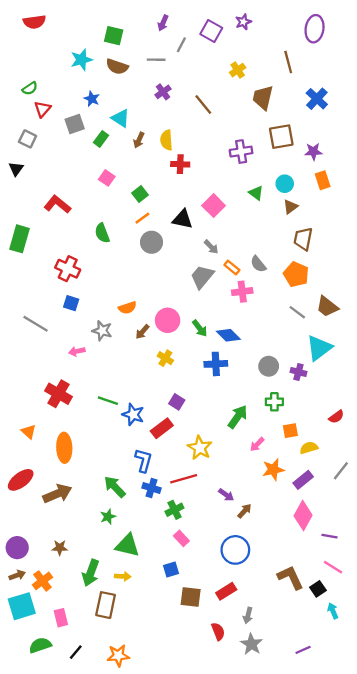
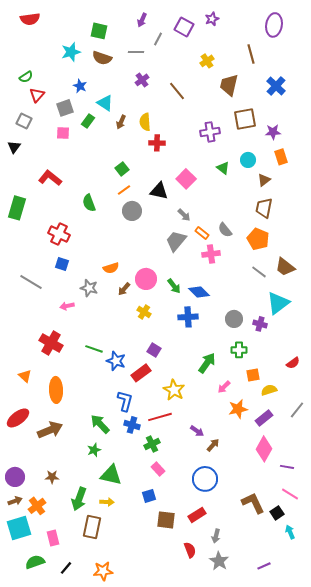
pink square: (107, 178) -> (63, 133), moved, turned -32
brown triangle: (290, 207) -> (264, 180), moved

